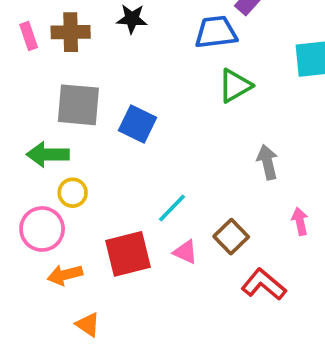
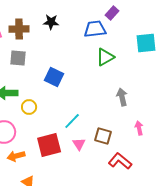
gray square: (78, 105) -> (18, 58), moved, size x0.7
yellow circle: (73, 193) -> (29, 107), moved
brown square: (231, 237) -> (103, 136), turned -30
pink triangle: (185, 252) -> (79, 144), turned 32

